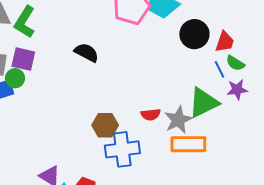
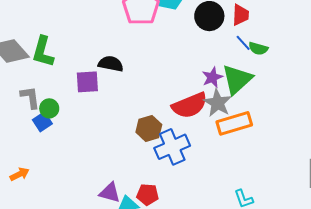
purple square: (23, 59) -> (87, 82), moved
green semicircle: (235, 63) -> (258, 48), moved
purple star: (237, 90) -> (212, 77), moved
red semicircle: (151, 115) -> (190, 105), size x1.8

